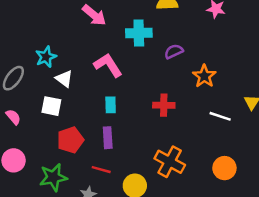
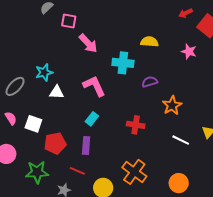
white triangle: (64, 79) -> (57, 92), turned -42
cyan rectangle: (111, 105) -> (92, 119), turned 32
white square: (51, 106) -> (33, 124), moved

